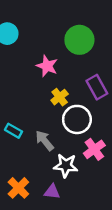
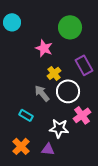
cyan rectangle: (13, 131) -> (26, 115), moved
gray arrow: (45, 141) -> (42, 93), moved

